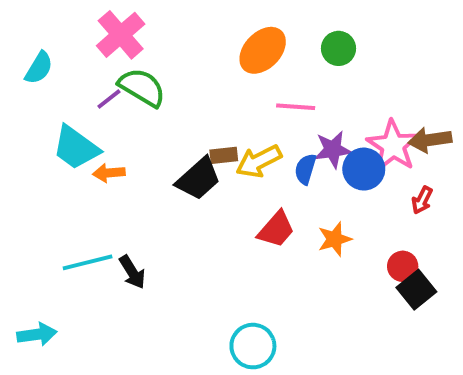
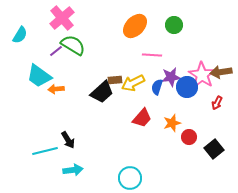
cyan line: (88, 262) -> (45, 151), moved
red circle: (403, 266) -> (189, 137), moved
cyan arrow: (37, 334) -> (73, 170), moved

